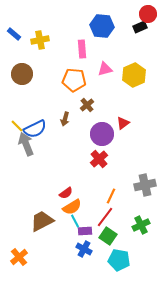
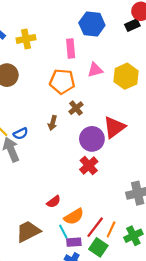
red triangle: (123, 123) -> (114, 127), size x1.6
blue semicircle: (35, 129) -> (21, 134), size x0.6
orange line: (111, 196) -> (111, 229), moved
orange semicircle: (72, 207) -> (74, 217), moved

